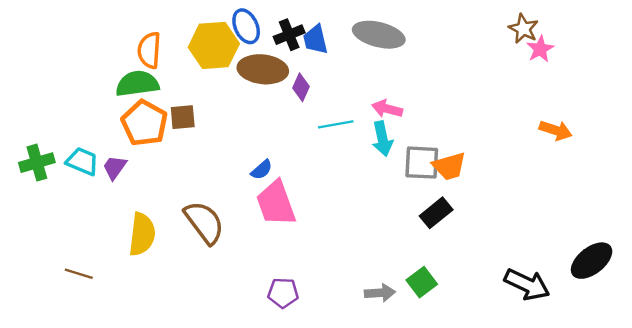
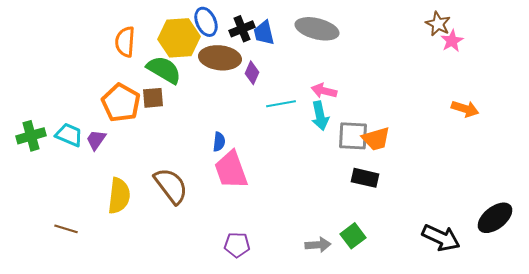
green semicircle: (137, 84) -> (164, 70), moved, turned 39
blue semicircle: (262, 170) -> (219, 142), turned -42
black rectangle: (436, 213) -> (365, 178), turned 52

